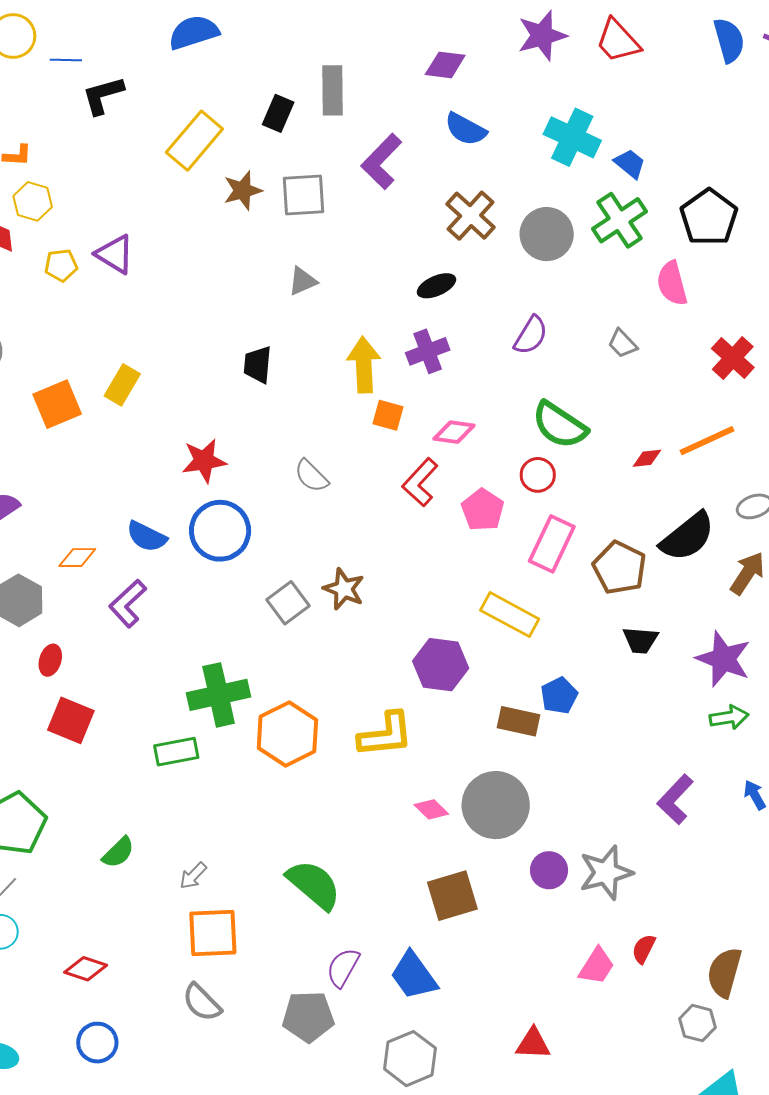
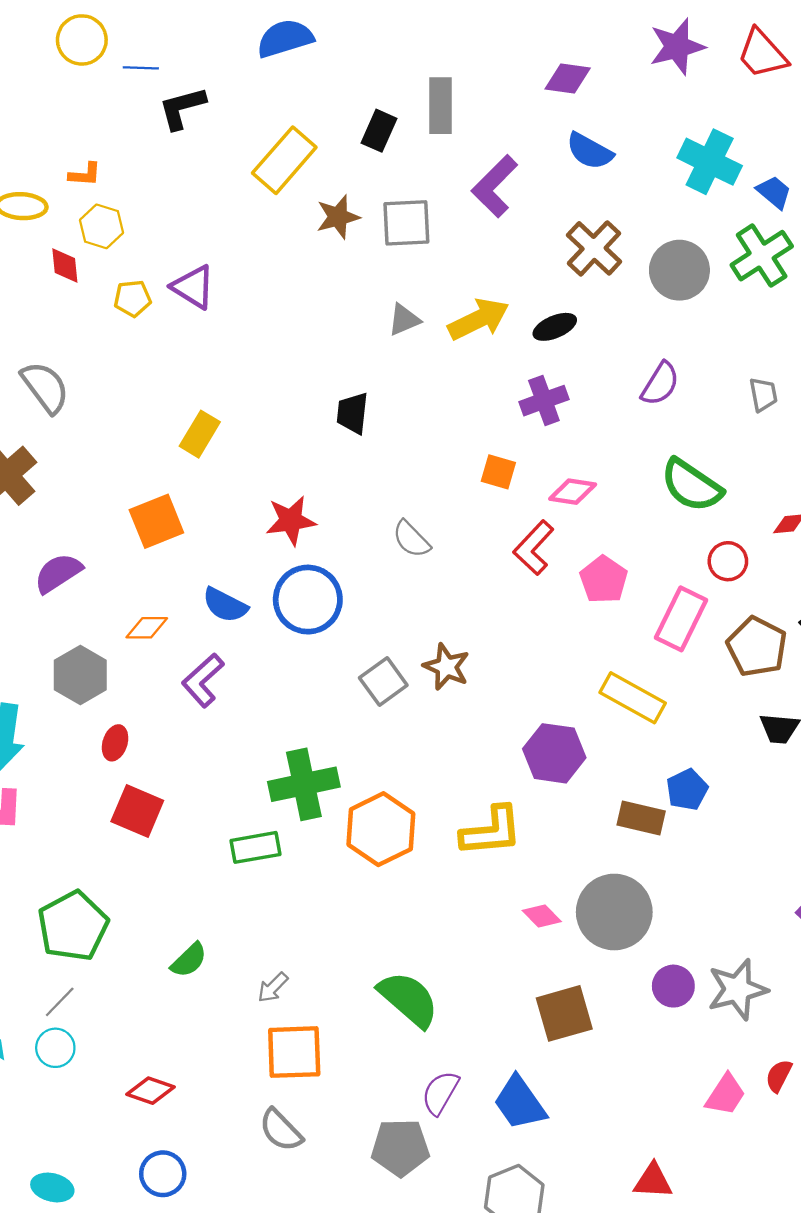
gray trapezoid: (622, 344) -> (763, 394), turned -148
yellow arrow: (364, 365) -> (479, 319), moved, turned 66
orange square: (57, 404) -> (156, 521), moved
red circle: (538, 475) -> (728, 561), moved

